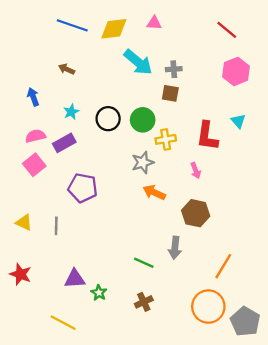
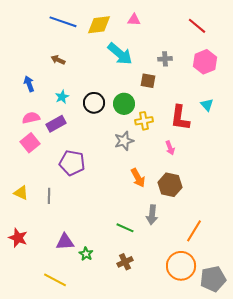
gray cross: (174, 69) -> (165, 59), moved
orange arrow: (154, 192) -> (138, 178), moved, turned -144
gray pentagon: (245, 322) -> (213, 279), turned 30

